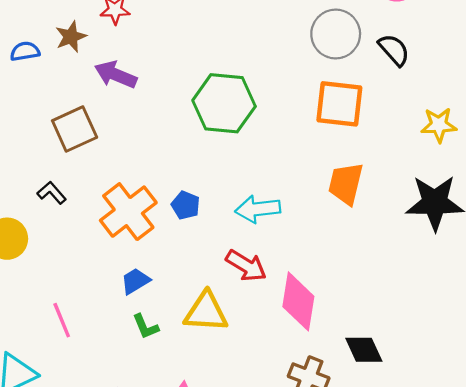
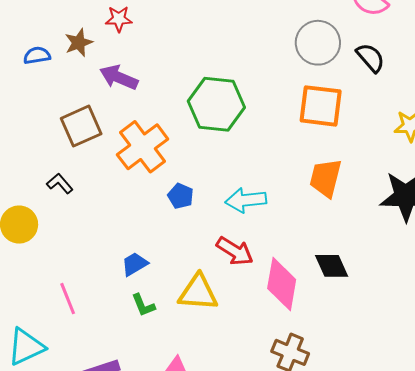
orange cross: (128, 212) -> (143, 147), moved
black diamond: (364, 350) -> (332, 266), moved

